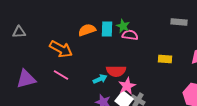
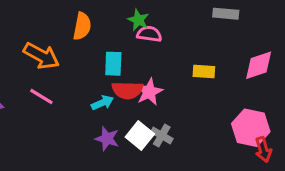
cyan rectangle: (107, 29) -> (113, 64), moved
orange semicircle: (87, 30) -> (82, 26), turned 120
pink star: (127, 86) -> (149, 92), moved

